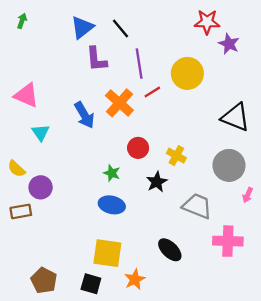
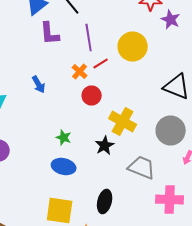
orange cross: (119, 103) -> (80, 72), moved, size x0.6
blue arrow: (84, 115) -> (39, 84), size x0.7
red circle: (138, 148) -> (92, 96), moved
yellow cross: (176, 156) -> (123, 122), size x1.5
black ellipse: (170, 250) -> (105, 202), moved, turned 60

